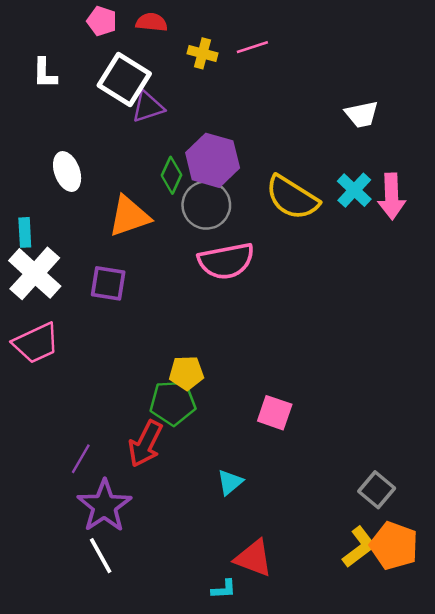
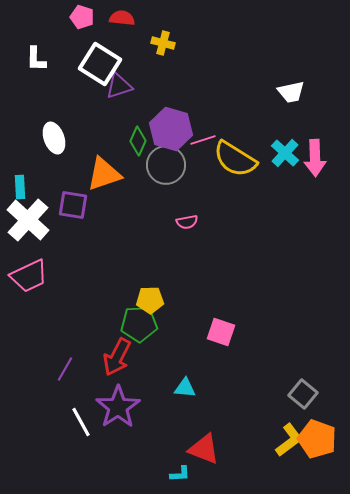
pink line: (252, 47) -> (203, 140), moved
pink semicircle: (226, 261) -> (187, 222), moved, size x0.5
purple square: (108, 283) -> (73, 205), moved
cyan triangle: (230, 482) -> (185, 388), turned 45
purple star: (104, 506) -> (118, 407), moved
white line: (101, 556) -> (81, 422), moved

